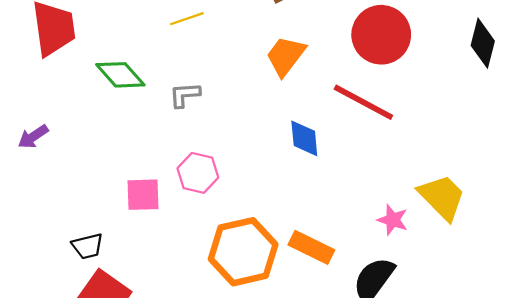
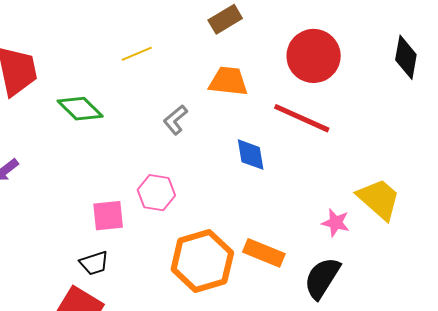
orange trapezoid: (286, 56) -> (228, 81), turned 63
gray L-shape: (185, 95) -> (175, 120), moved, turned -32
black trapezoid: (87, 246) -> (94, 263), moved

